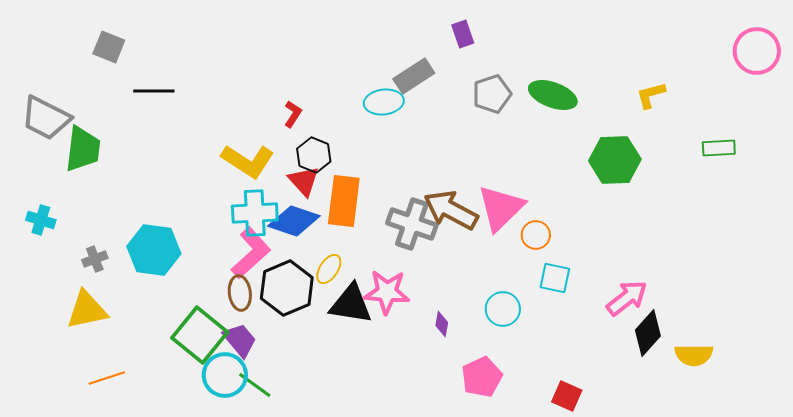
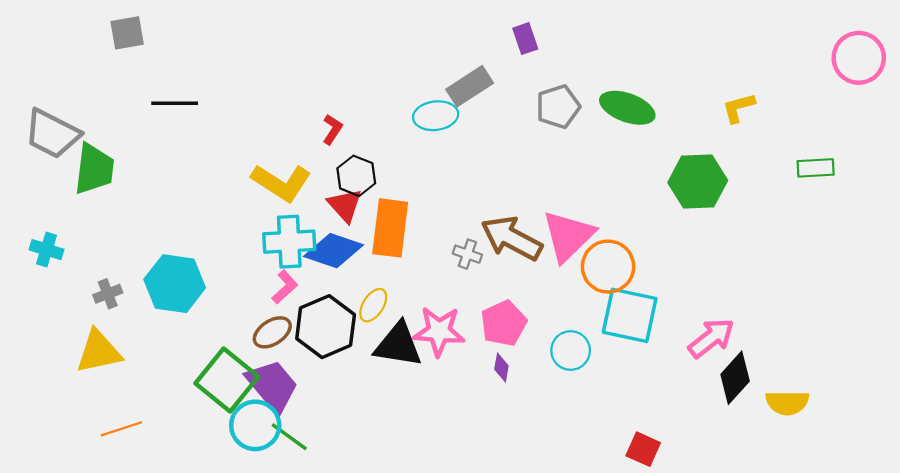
gray square: (109, 47) -> (127, 33), moved, turned -32
gray cross: (412, 224) -> (467, 254), size x0.5
orange circle: (536, 235) -> (608, 267), size x1.6
pink L-shape: (251, 253) -> (285, 287), size x0.6
cyan square: (555, 278) -> (630, 315), size x1.6
brown ellipse: (240, 293) -> (272, 332), turned 64
purple trapezoid: (240, 340) -> (272, 386), size x1.4
pink pentagon: (482, 377) -> (504, 323), moved

